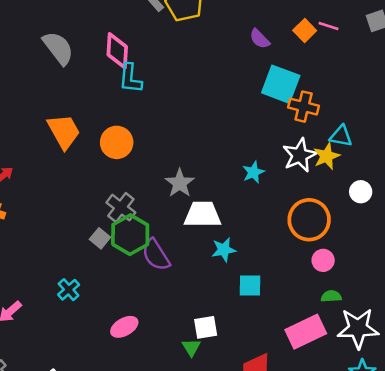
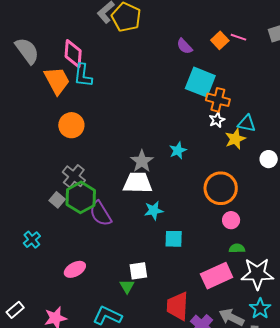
orange trapezoid: (64, 131) -> (57, 81), moved
white star: (300, 155) -> (217, 120), moved, size x0.6
gray star: (180, 183) -> (142, 161), moved
white circle: (361, 192) -> (269, 159), moved

